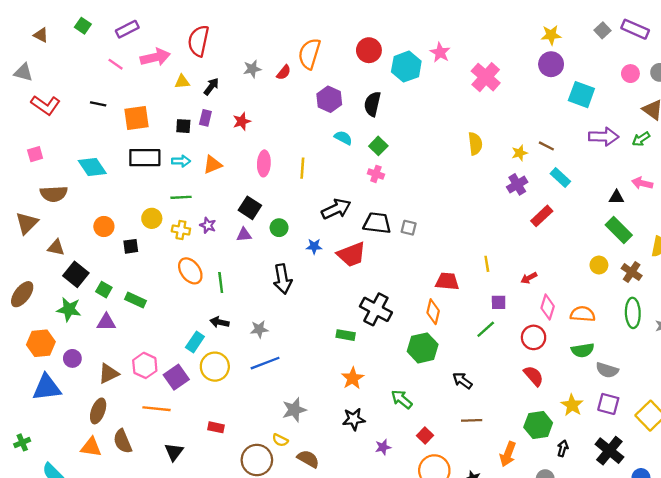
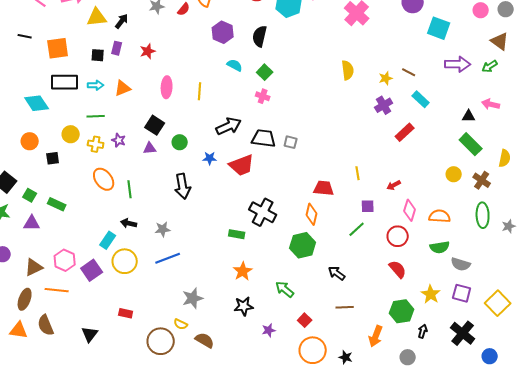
yellow triangle: (182, 82) -> (97, 17), size x1.5
cyan diamond: (92, 167) -> (37, 103), moved
orange line: (156, 409) -> (57, 290), moved

